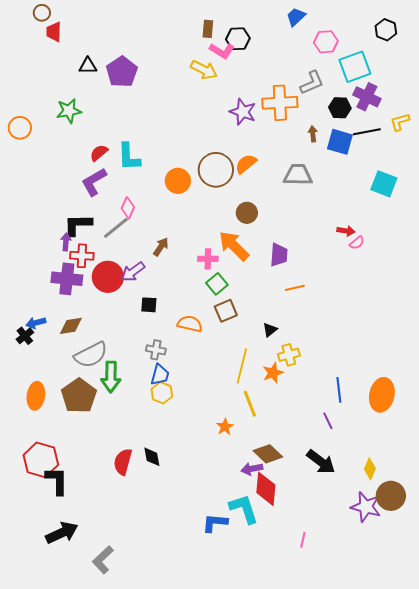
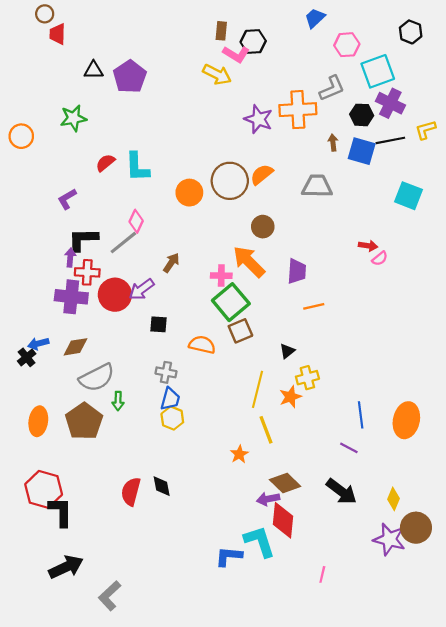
purple L-shape: (94, 182) -> (67, 199), moved, size x0.7
green square: (217, 284) -> (231, 302), size x1.6
green arrow: (111, 377) -> (118, 401), size x0.6
purple line: (328, 421) -> (349, 448), turned -36

